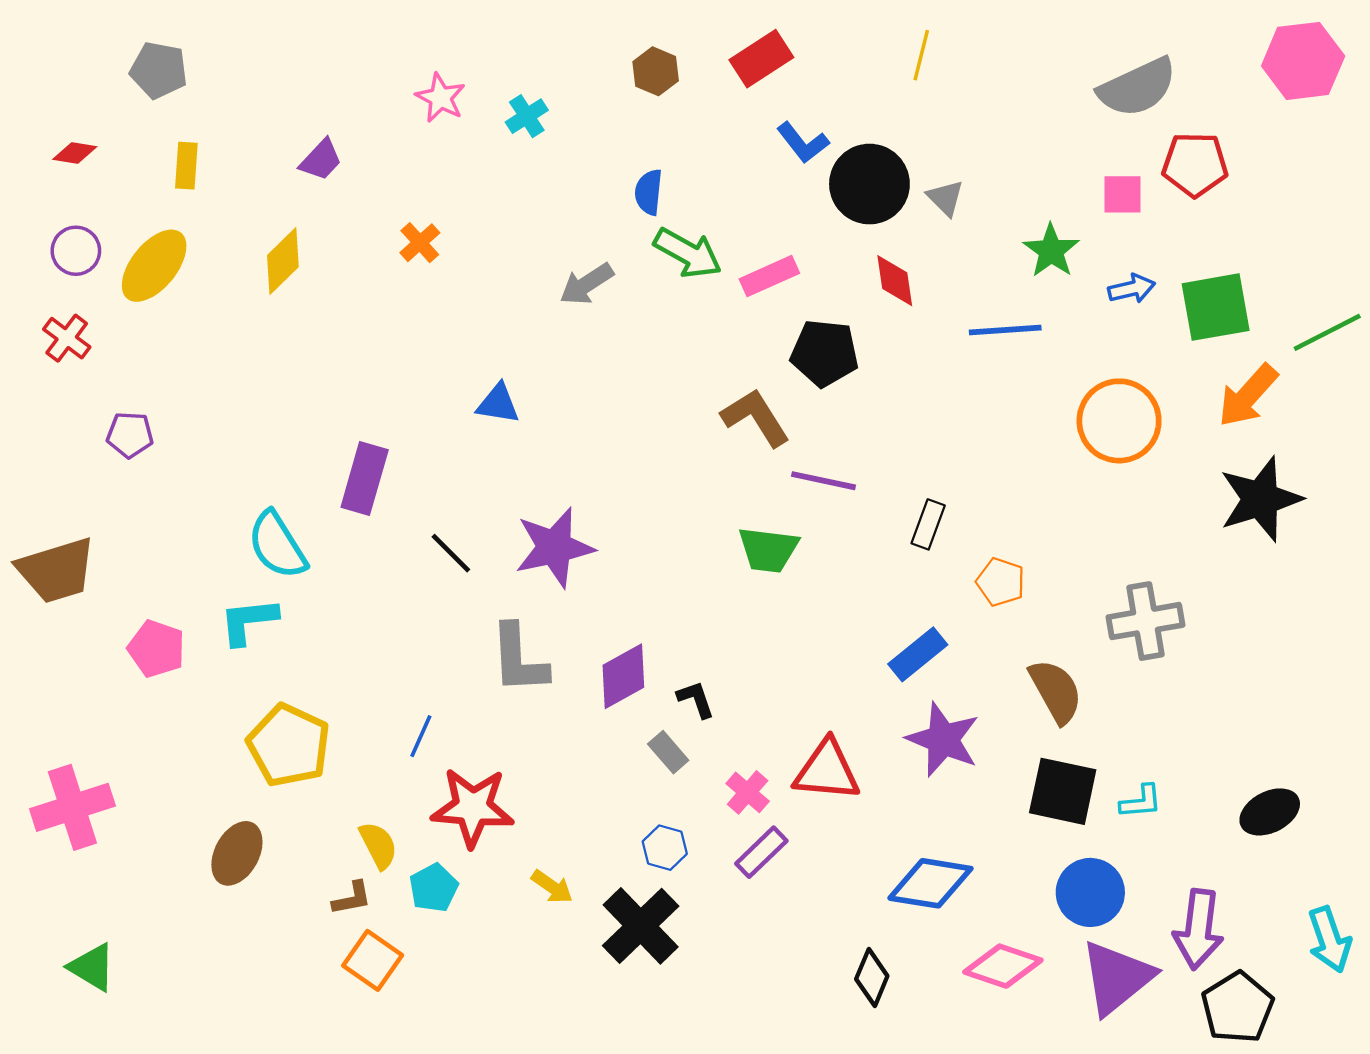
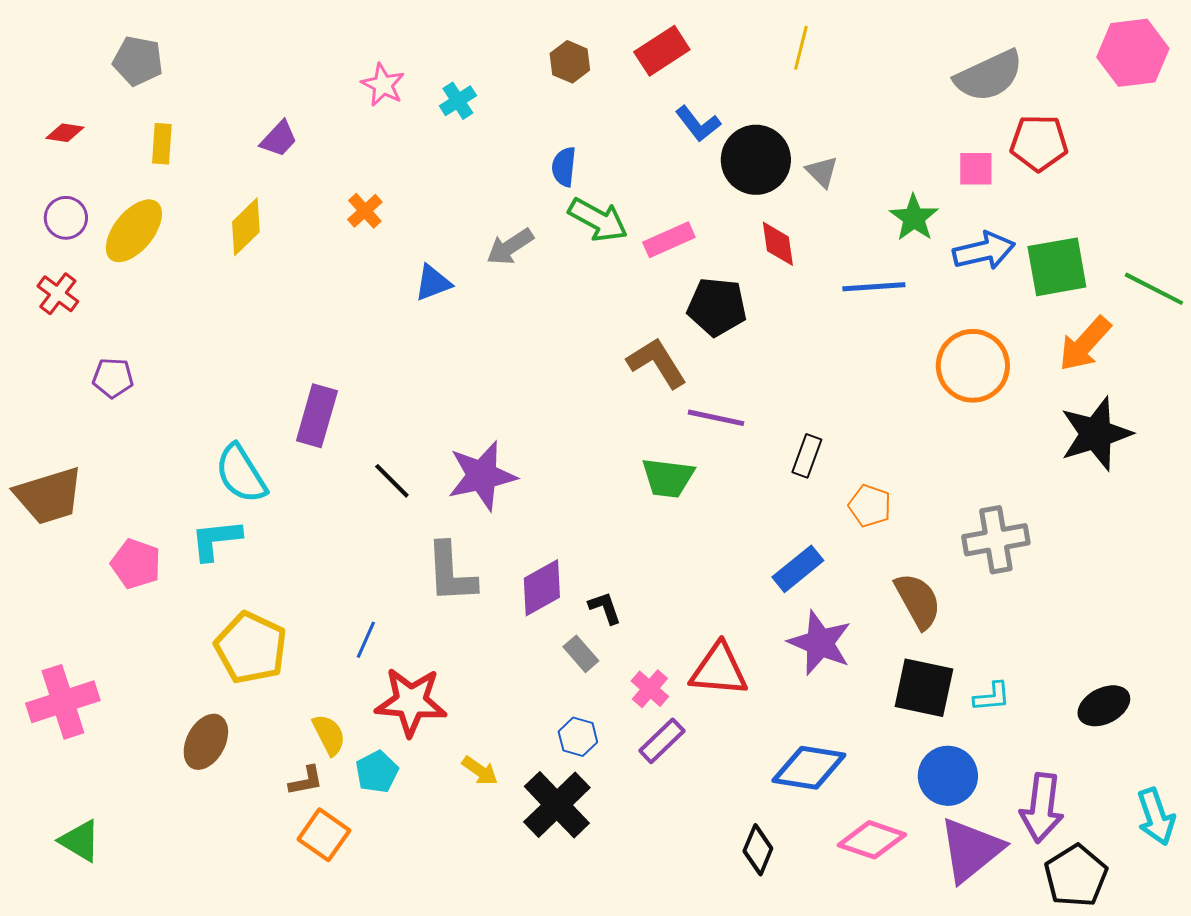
blue arrow: (1132, 289) -> (984, 251), size x1.5
green line: (1327, 332) -> (1154, 289), turned 54
blue triangle: (498, 404) -> (433, 283), moved, turned -30

